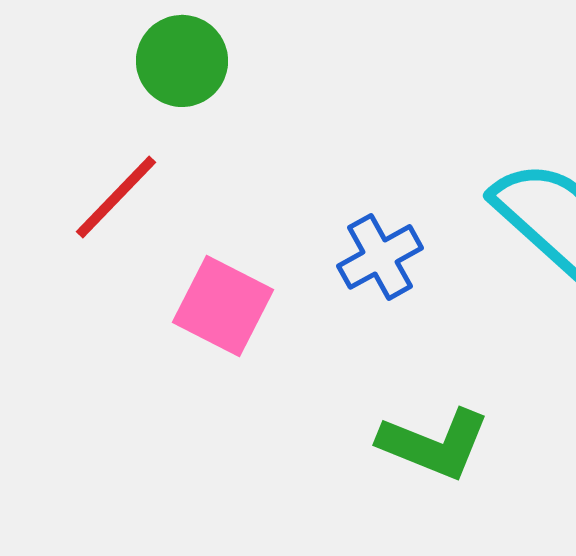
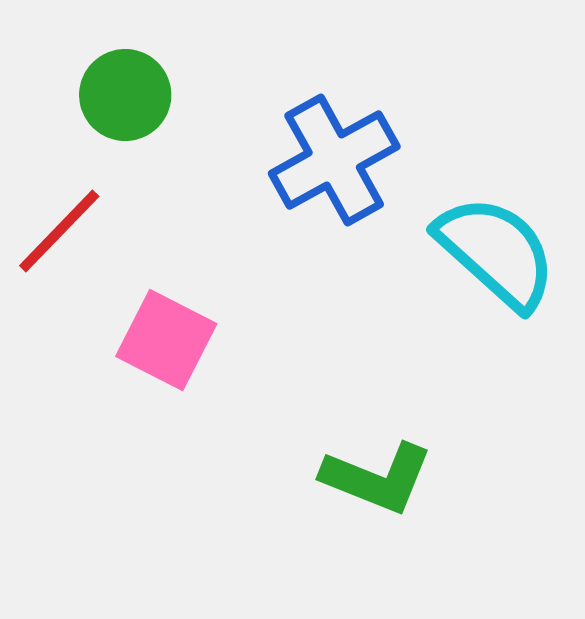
blue cross: (380, 257) -> (334, 160), moved, size x1.5

